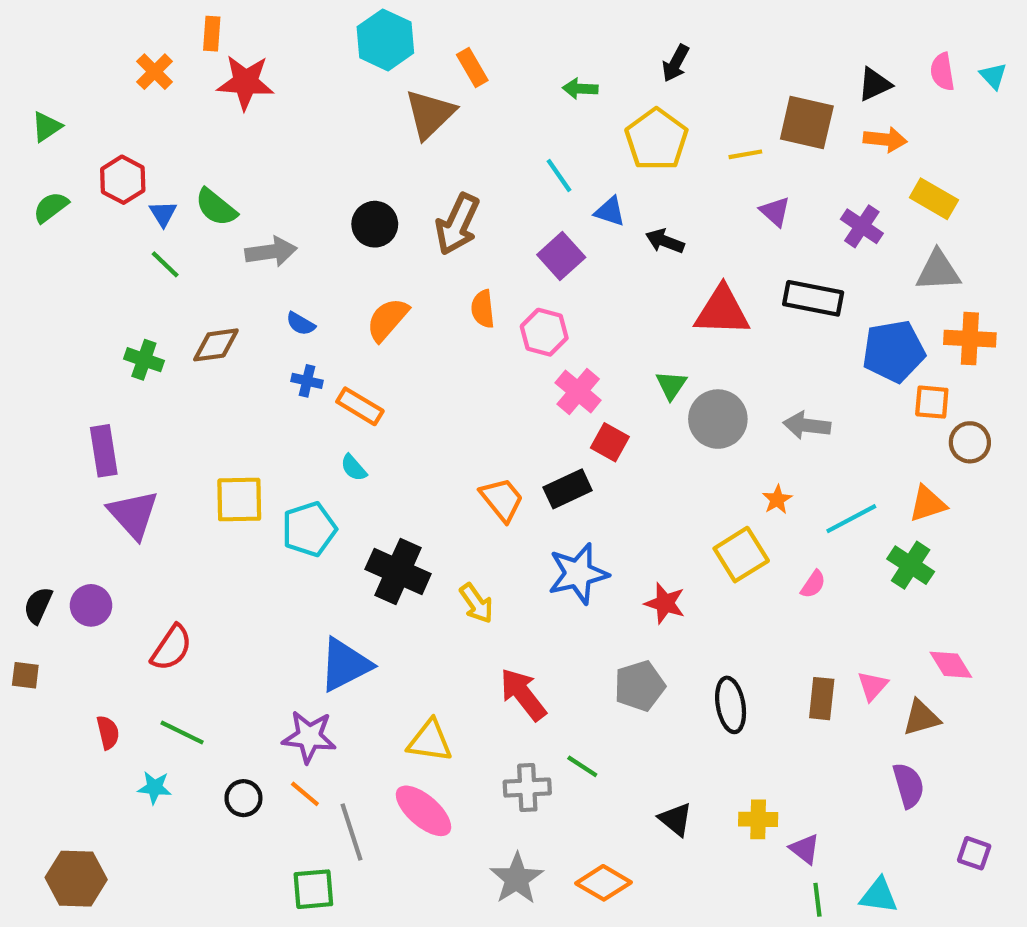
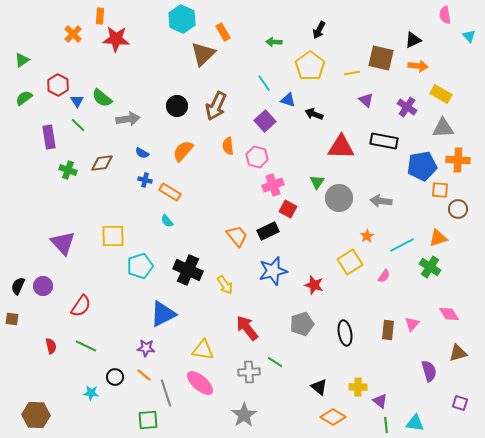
pink semicircle: (942, 72) -> (445, 15), moved
pink cross: (578, 391) -> (273, 185), turned 30
purple rectangle: (104, 451) -> (49, 137), moved
cyan pentagon: (309, 529) -> (140, 266), moved
brown triangle: (921, 718) -> (458, 353), moved
purple star: (309, 737) -> (146, 348), size x0.7
cyan star: (155, 788) -> (91, 393), moved
orange diamond: (604, 883) -> (333, 417), moved

